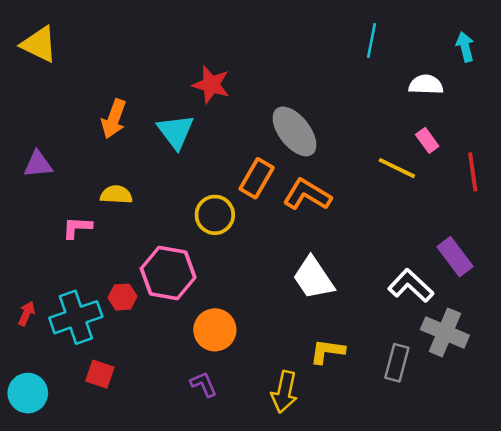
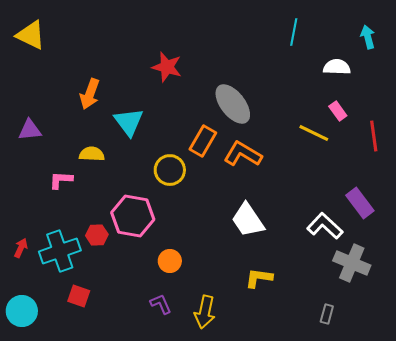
cyan triangle: (176, 131) -> (129, 122), moved
orange circle: (215, 330) -> (170, 261), size x0.7
gray rectangle: (397, 363) -> (327, 314), moved, size x0.7
yellow arrow: (284, 392) -> (205, 312), moved

